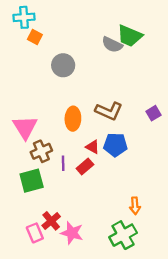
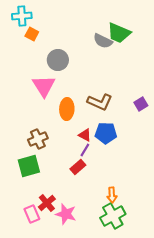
pink triangle: (25, 127) -> (44, 86), moved
purple line: (63, 163) -> (85, 150), moved, turned 32
red rectangle: (85, 167) -> (78, 167), moved
orange arrow: (135, 206) -> (112, 195), moved

